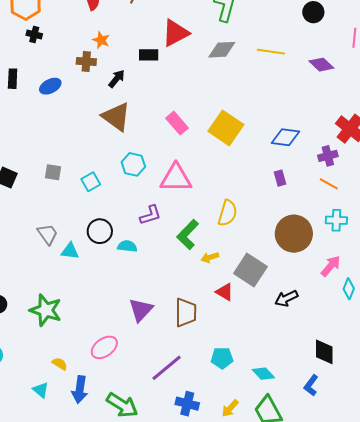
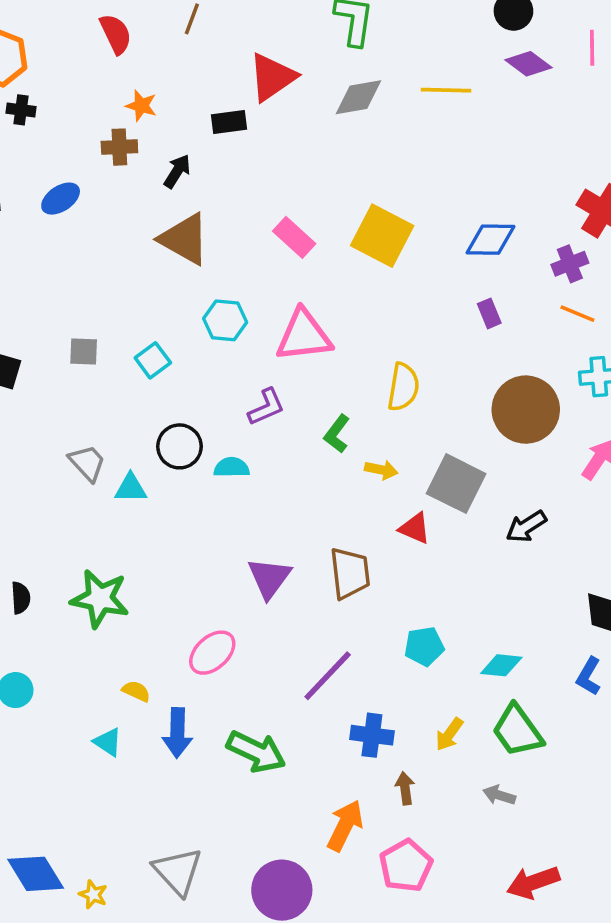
purple diamond: (321, 65) -> (529, 64), moved
green L-shape: (188, 235) -> (337, 434), size x0.7
yellow arrow: (210, 257) -> (381, 470), turned -144
cyan diamond: (263, 374) -> (501, 665), turned -35

